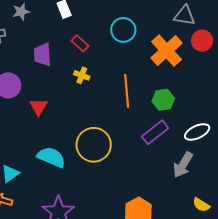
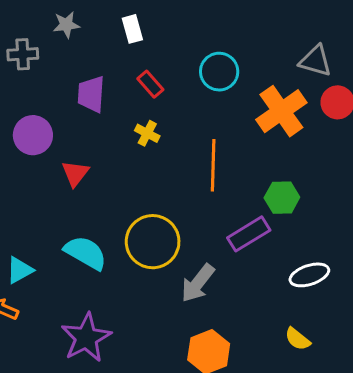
green hexagon: (163, 100) -> (282, 198), moved
white ellipse: (197, 132) -> (309, 275), moved
gray arrow: (183, 165) -> (198, 283), moved
yellow semicircle: (201, 205) -> (298, 339), moved

